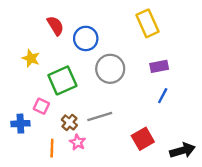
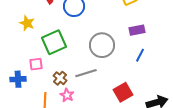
gray circle: (110, 69) -> (102, 45), moved
pink square: (41, 106) -> (36, 64), turned -32

